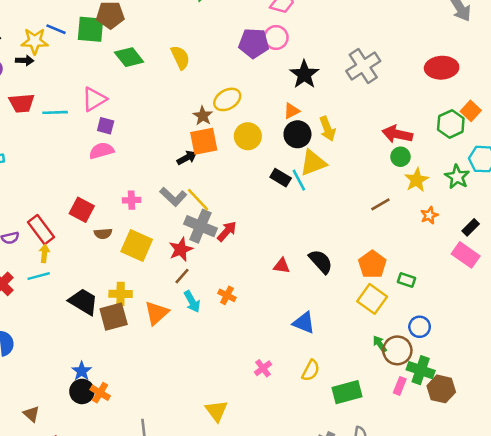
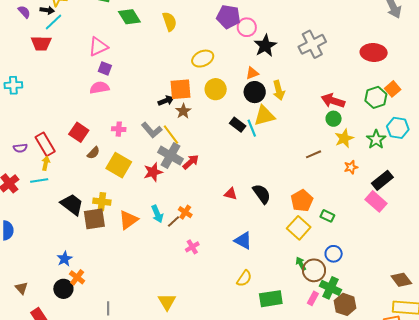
pink circle: (276, 37) -> (247, 27), moved
cyan line: (55, 112) -> (54, 22), moved, turned -48
brown star: (203, 116) -> (183, 111), moved
black rectangle: (471, 227) -> (382, 180), size x1.5
brown semicircle: (103, 234) -> (93, 153), turned -48
brown line: (182, 276) -> (173, 221), moved
pink cross: (263, 368) -> (192, 247), moved
black circle: (82, 391) -> (63, 289), moved

